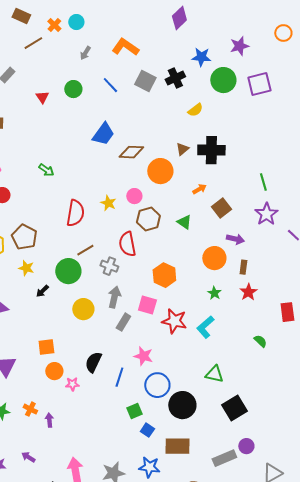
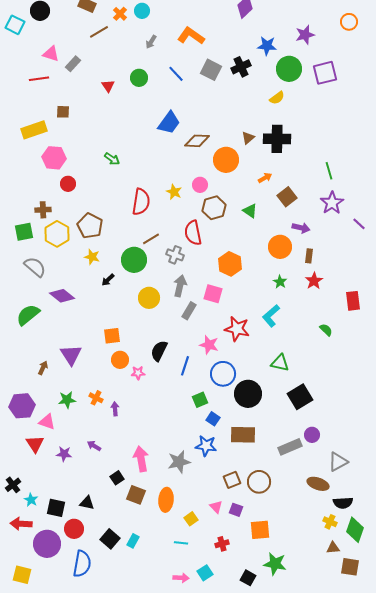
yellow semicircle: (195, 110) -> (277, 98), moved
red star: (174, 321) -> (237, 329), moved
blue star: (149, 467) -> (206, 446), moved

